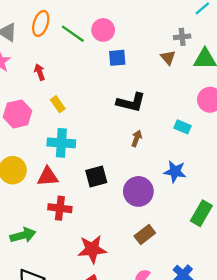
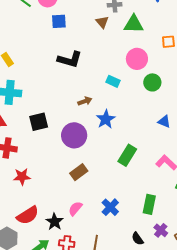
brown arrow: (137, 138) -> (85, 101), moved, turned 48
blue star: (175, 172) -> (106, 119), turned 30
red star: (92, 249) -> (22, 177), moved, size x0.7

